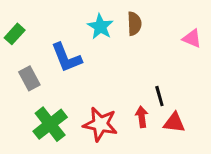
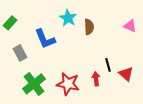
brown semicircle: (134, 24) -> (89, 27), moved
red triangle: (174, 123) -> (126, 74), moved, turned 35

